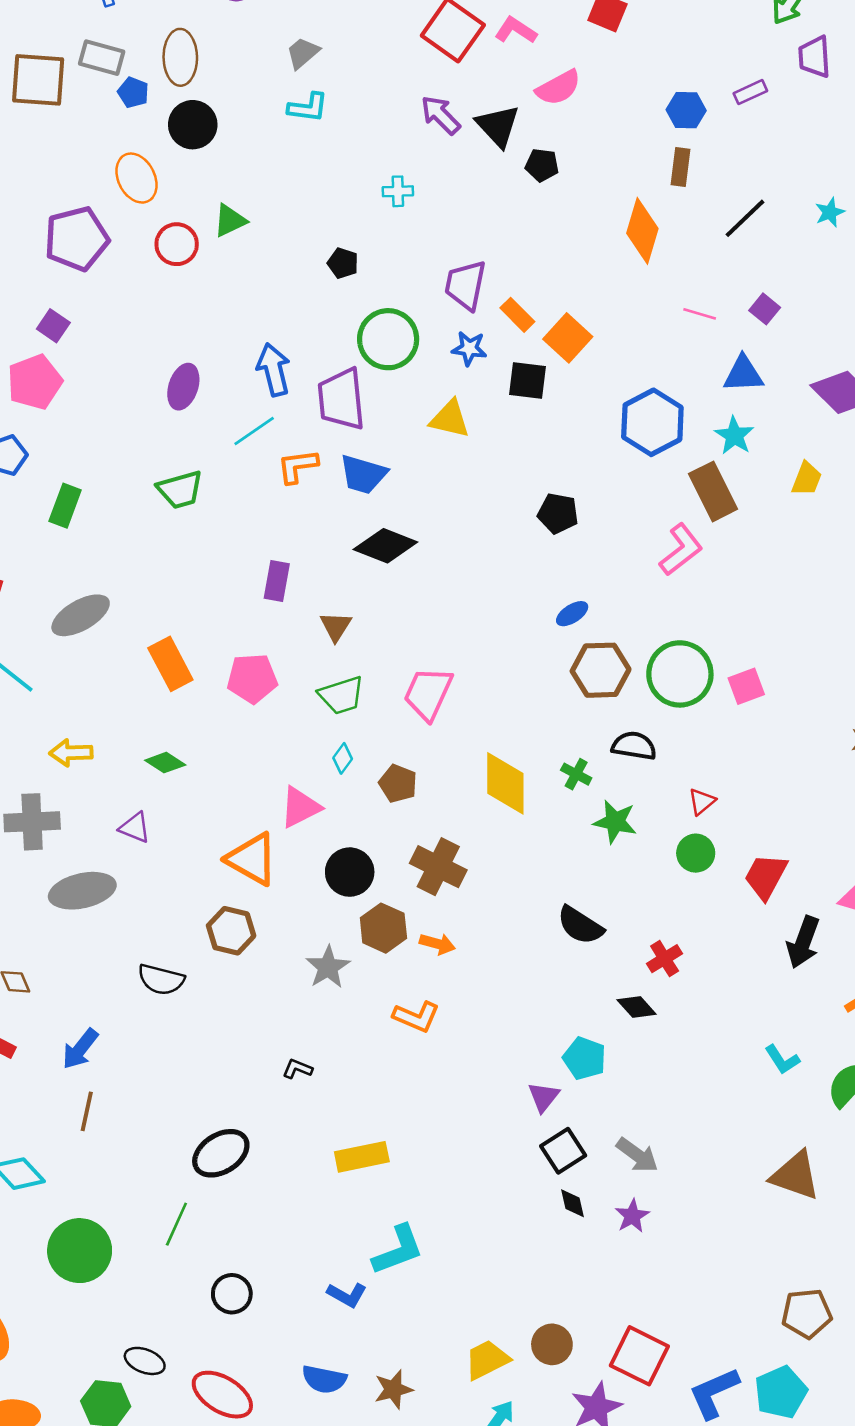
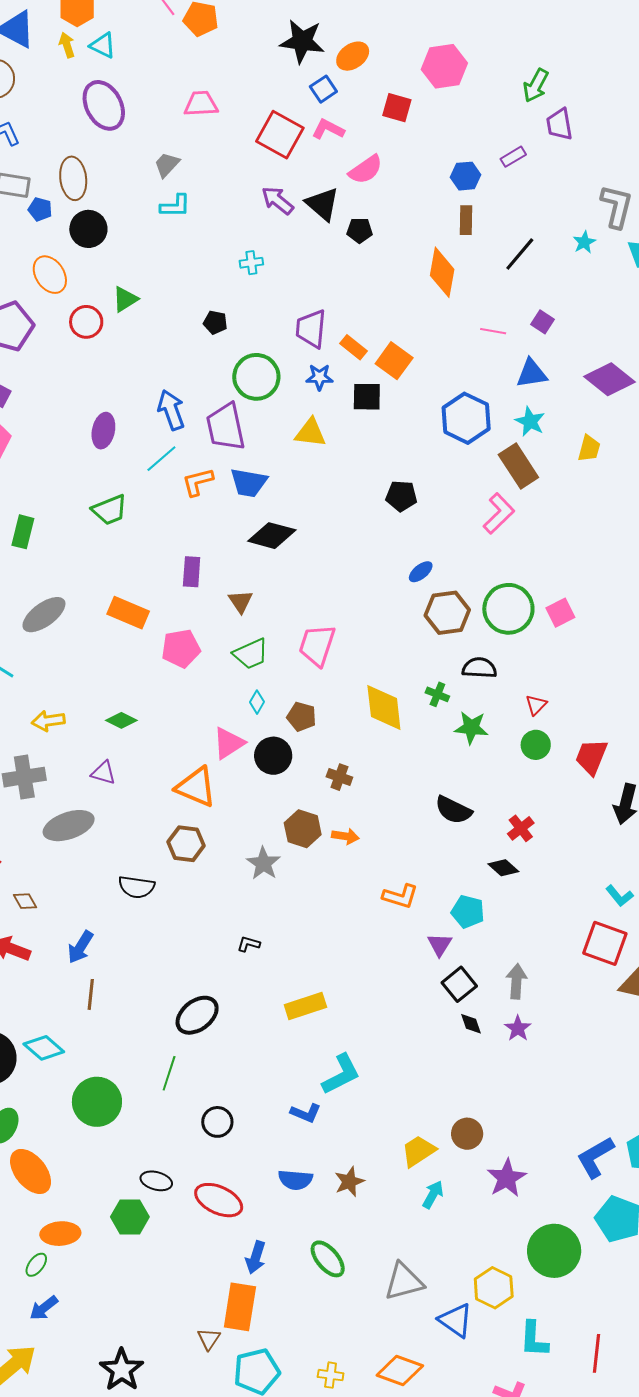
orange rectangle: (170, 664) -> (128, 613), moved, turned -33
brown cross: (438, 867) -> (339, 777), size x0.6
black circle: (350, 872) -> (273, 756), moved
orange L-shape: (416, 1017) -> (400, 896), moved
gray arrow: (637, 1155) -> (516, 981), turned -116
red square: (639, 1356) -> (605, 943), moved

